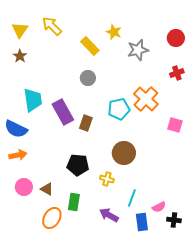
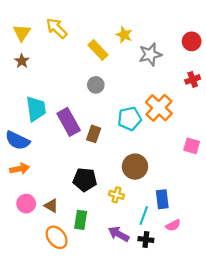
pink square: (175, 125) -> (192, 146), moved
orange ellipse: (52, 218) -> (57, 237), turned -70
black cross: (174, 220) -> (146, 239), moved
blue rectangle: (142, 222) -> (162, 199), moved

